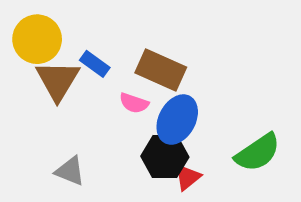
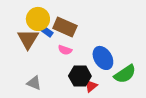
yellow circle: (37, 39) -> (38, 19), moved
brown rectangle: (161, 70) -> (65, 27), moved
blue ellipse: (177, 120) -> (103, 58), moved, turned -60

